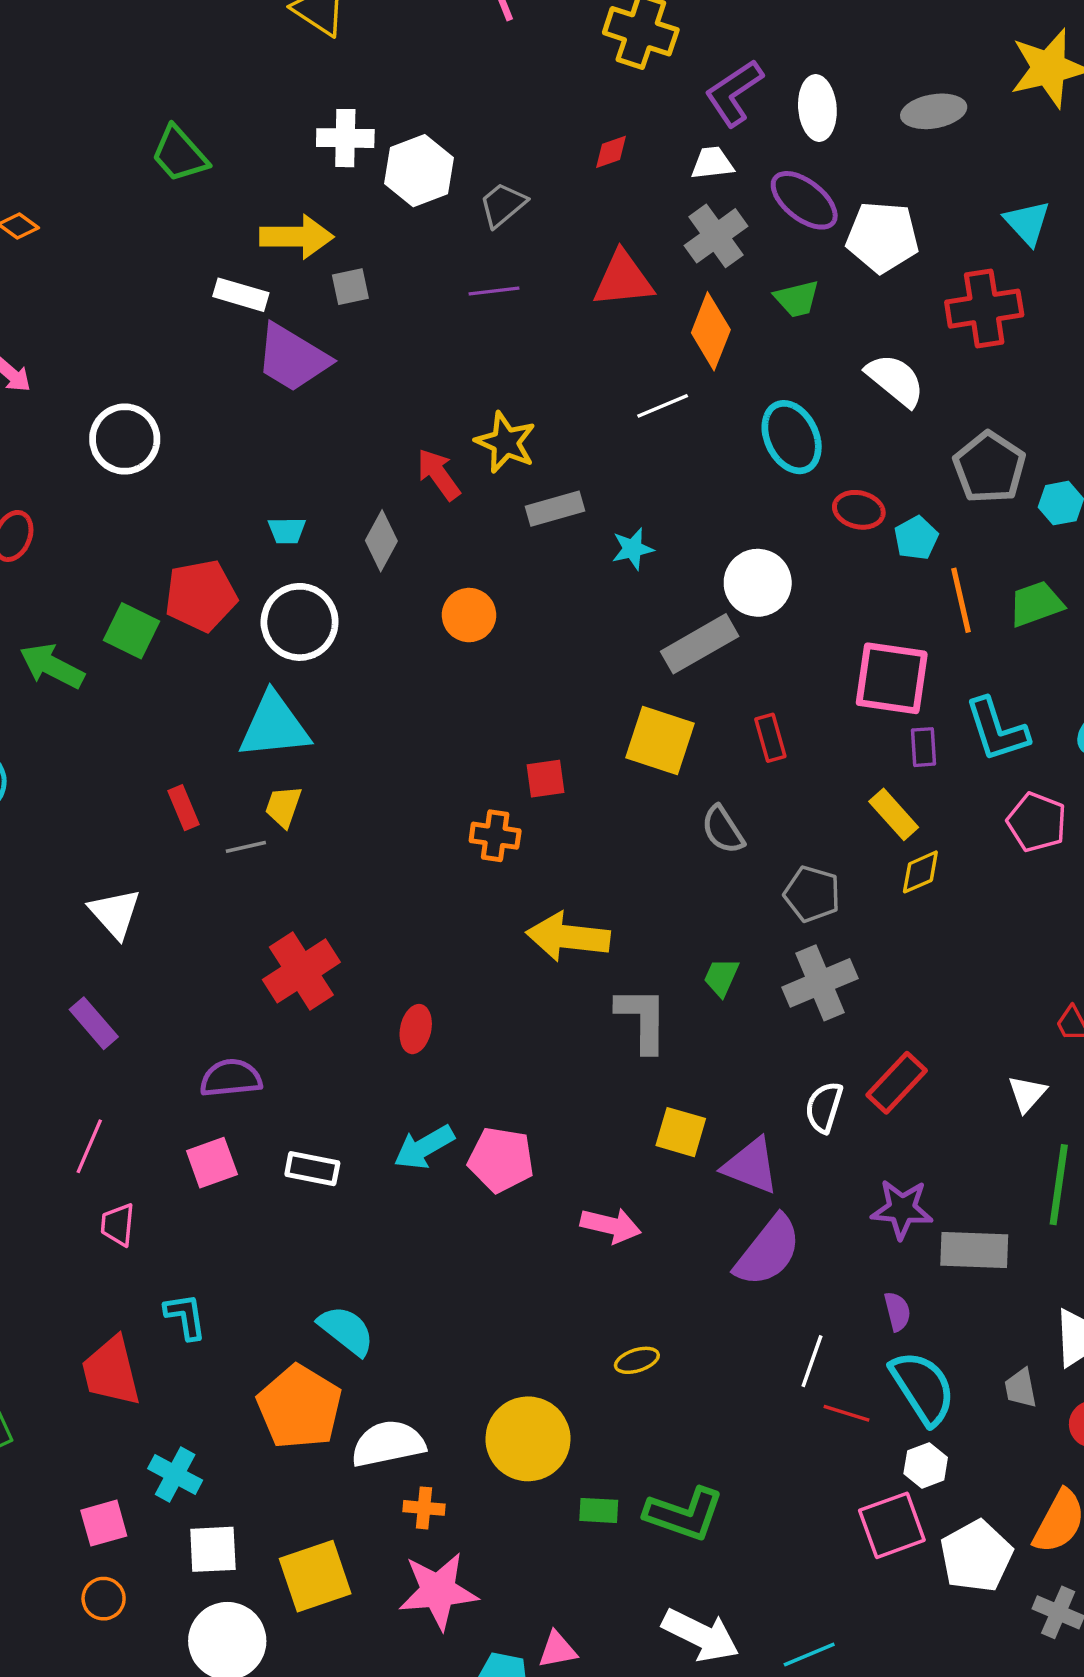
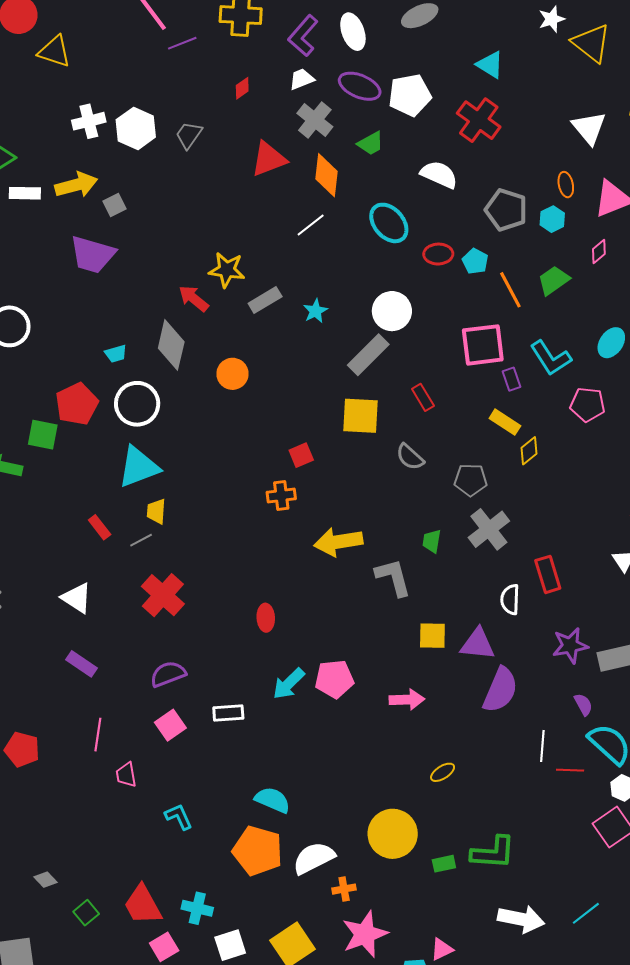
purple line: (494, 291) -> (182, 43), moved
white rectangle: (241, 295) -> (25, 193), moved
red cross: (984, 309) -> (479, 120), turned -30
gray diamond: (381, 541) -> (171, 345), size x1.4
red cross: (301, 971) -> (163, 595), moved
red rectangle: (897, 1083) -> (548, 574), turned -45
red trapezoid: (111, 1371) -> (143, 905), moved

